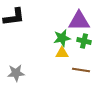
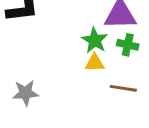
green star: (62, 38) -> (95, 40), turned -30

